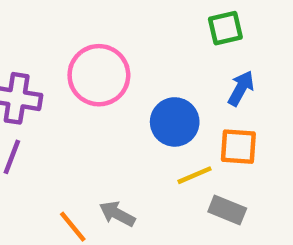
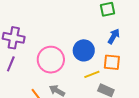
pink circle: (99, 75) -> (51, 60), moved

